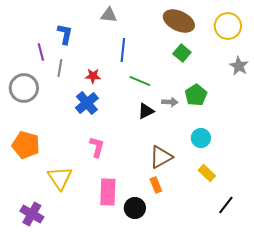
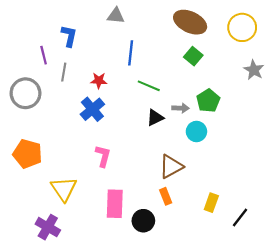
cyan circle: (201, 138) -> (196, 131), moved
yellow rectangle: (207, 173) -> (211, 203), moved, turned 66
purple cross: (32, 214) -> (48, 227), moved

